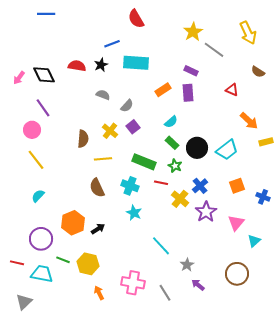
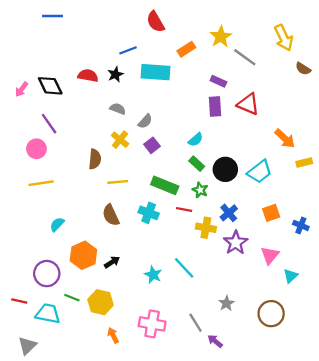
brown semicircle: (258, 72) -> (303, 69), moved
orange rectangle: (163, 90) -> (186, 49), moved
red triangle: (232, 90) -> (248, 104), moved, size x1.5
yellow cross: (110, 131) -> (120, 140), moved
yellow line: (36, 160) -> (41, 183), turned -60
cyan semicircle: (38, 196) -> (57, 224), moved
yellow cross: (180, 199) -> (206, 228), turned -30
cyan star: (134, 213) -> (153, 275), moved
cyan line: (161, 246) -> (184, 268), moved
gray star: (187, 265) -> (226, 303), moved
purple arrow: (198, 285) -> (215, 341), moved
gray line: (165, 293) -> (196, 323), moved

